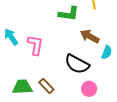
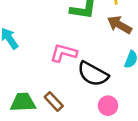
brown arrow: (90, 36) -> (119, 25), moved
pink L-shape: (35, 45) -> (64, 53), moved, turned -85

